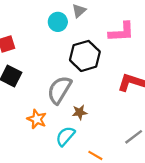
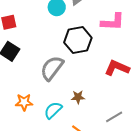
brown star: (80, 112) -> (78, 97), moved
orange star: (37, 119) -> (24, 102), moved, turned -30

